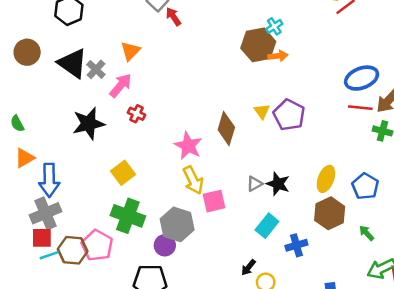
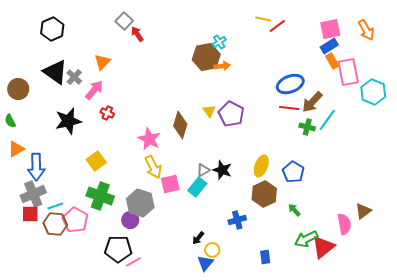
brown circle: (27, 52) -> (18, 89), moved
cyan rectangle: (267, 226) -> (197, 187), moved
cyan line: (49, 255) -> (55, 206), moved

